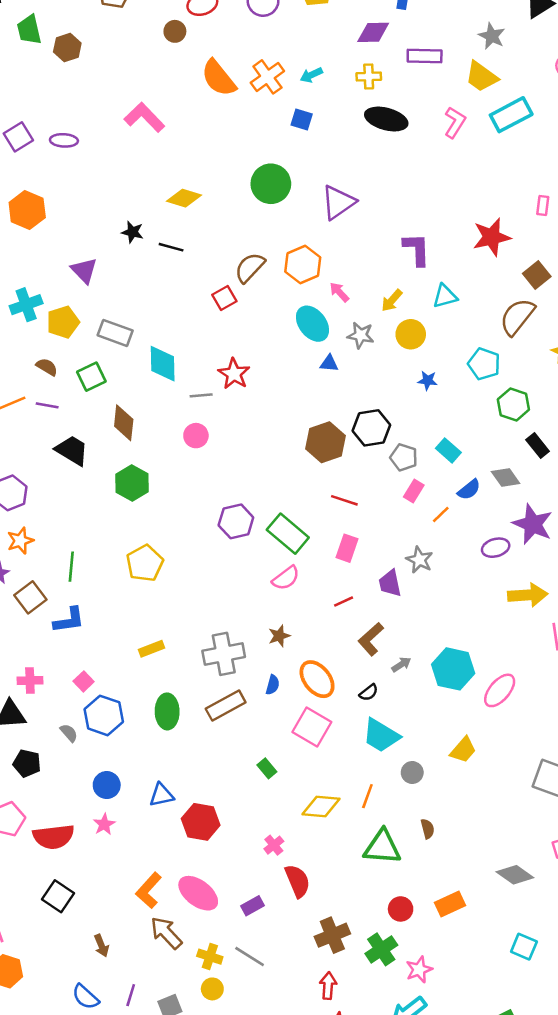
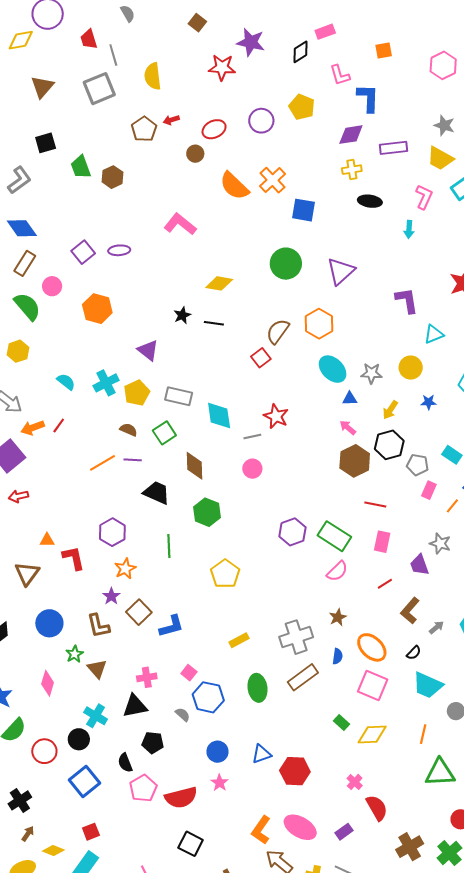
cyan arrow: (311, 75) -> (409, 229), moved, turned -54
black ellipse: (386, 119) -> (370, 201), size x0.7
blue square: (302, 120) -> (304, 210), size x1.4
black star: (132, 232) -> (182, 315), turned -30
pink arrow: (339, 292) -> (348, 428), moved
yellow arrow: (392, 300) -> (390, 410), moved
green line: (71, 567) -> (169, 546), moved
yellow diamond: (321, 807) -> (372, 734), moved

